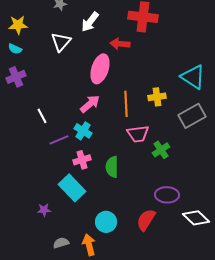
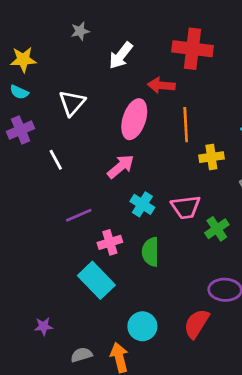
white triangle: (61, 42) -> (72, 103), moved
orange line: (126, 104) -> (186, 125), moved
white line: (42, 116) -> (56, 160), moved
cyan cross: (83, 131) -> (142, 204), moved
purple star: (44, 210) -> (44, 326), moved

